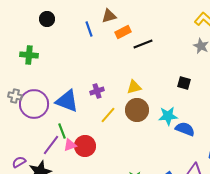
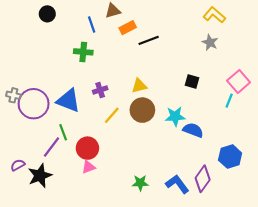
green cross: (29, 55) -> (83, 52), moved
pink triangle: (70, 145) -> (88, 167), moved

